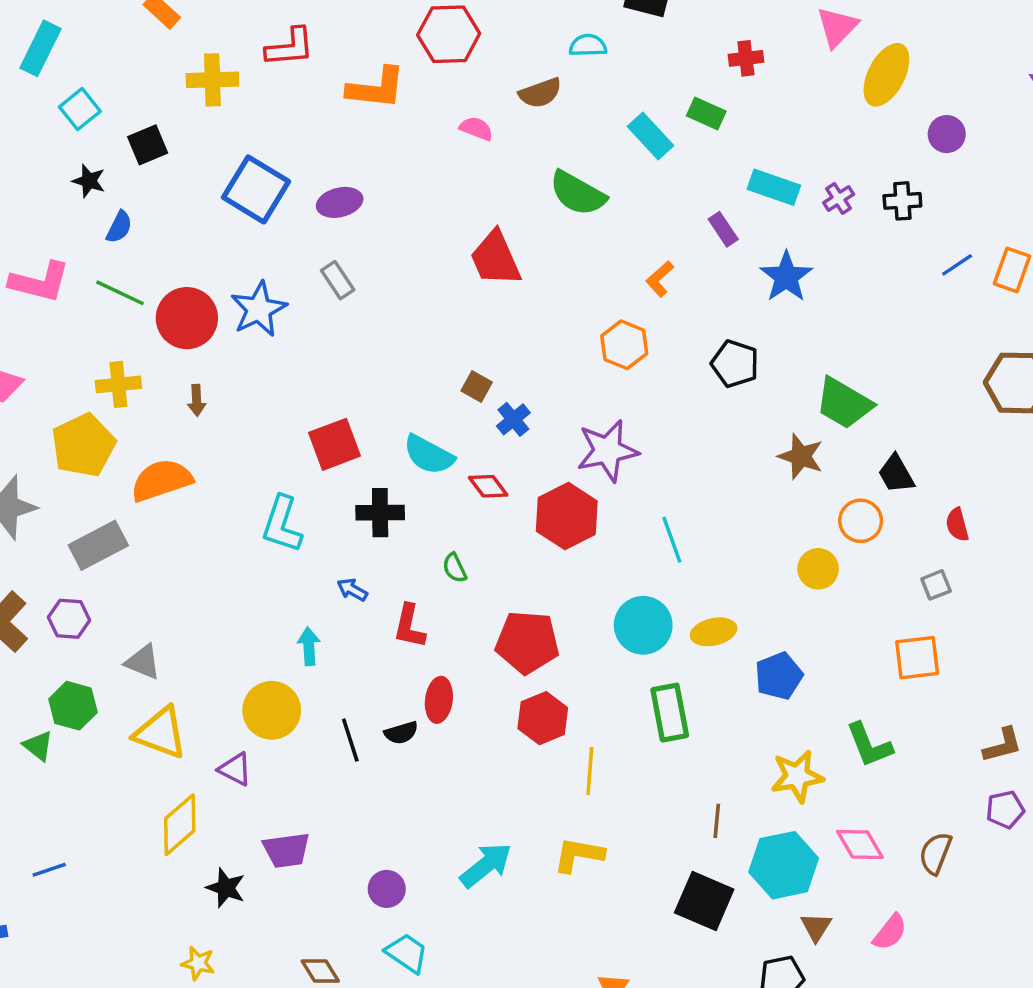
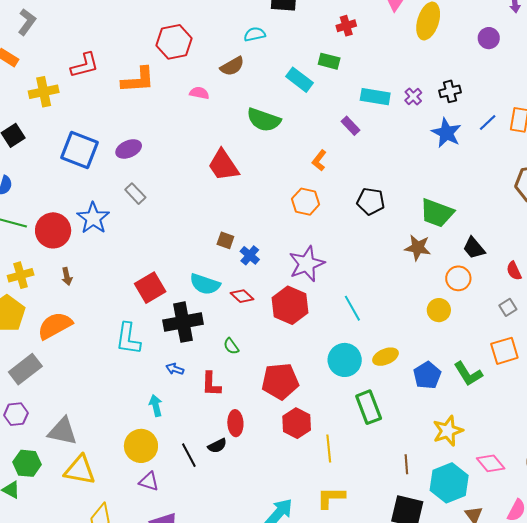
purple circle: (947, 134) -> (489, 38), moved
blue star: (786, 277) -> (446, 133), moved
black cross: (380, 513) -> (183, 322), size x1.4
gray triangle: (143, 662) -> (63, 431), size x1.4
green L-shape: (869, 745) -> (468, 374), moved
purple triangle: (235, 769) -> (149, 481), moved

